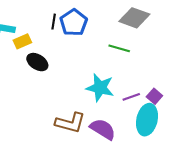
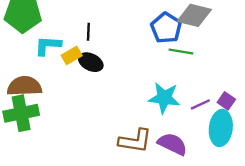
black line: (54, 22) -> (88, 32), moved
blue pentagon: (74, 23) -> (166, 28), moved
black ellipse: (37, 62) -> (91, 62), moved

